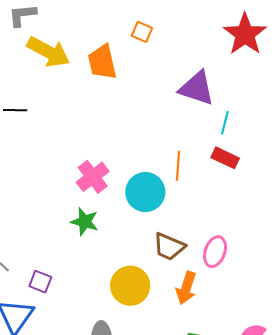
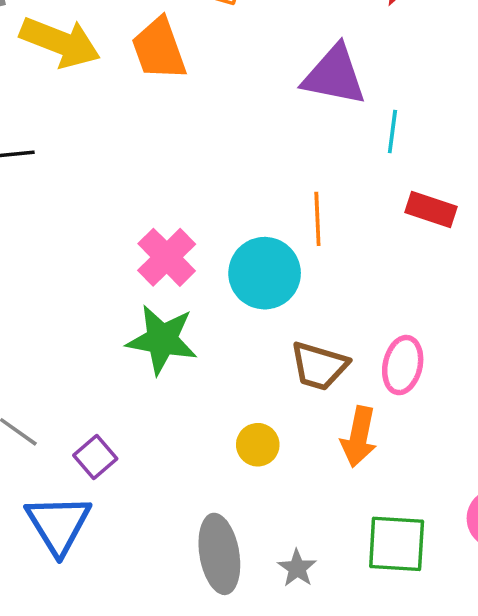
red rectangle: (225, 158) -> (431, 210), moved
green star: (85, 222) -> (162, 340), size x1.4
purple square: (40, 282) -> (95, 457), turned 35
yellow circle: (130, 286) -> (258, 445), size x0.6

